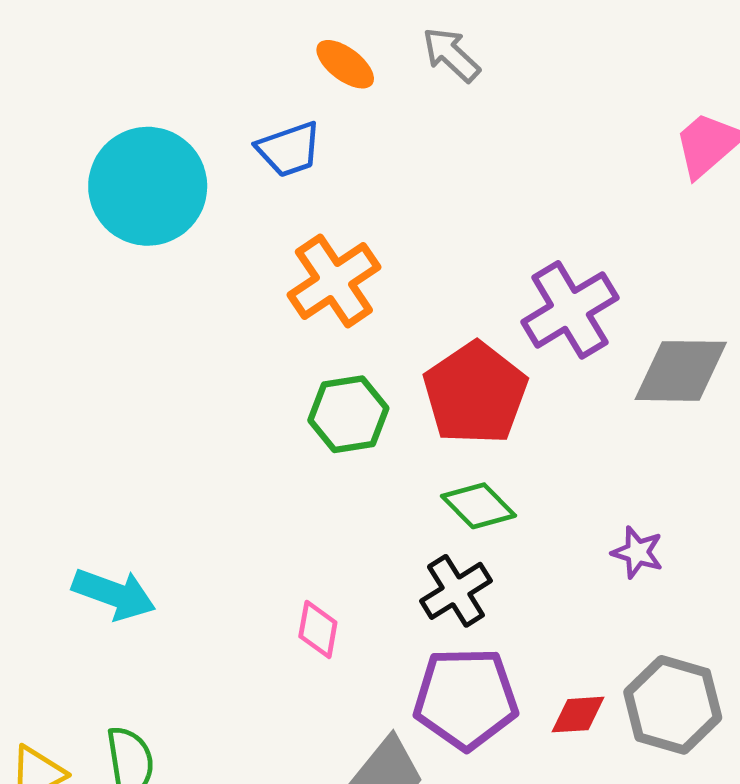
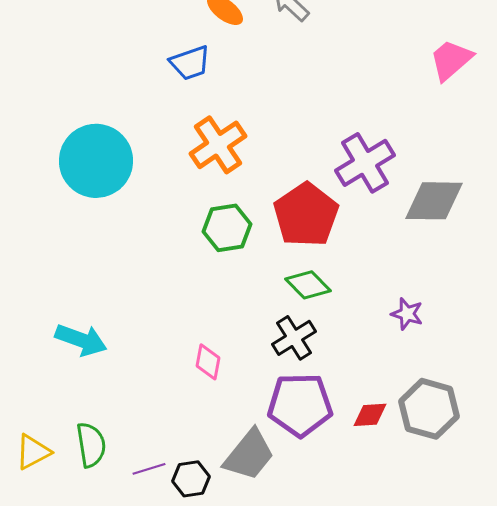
cyan circle: (148, 186) -> (96, 161), moved

